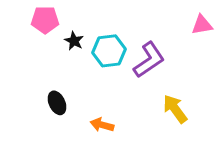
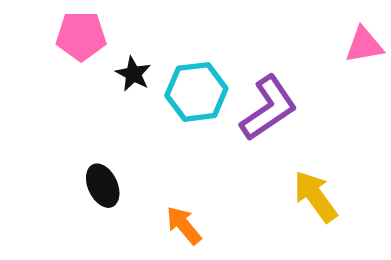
orange arrow: (102, 125) -> (184, 225), turned 35

